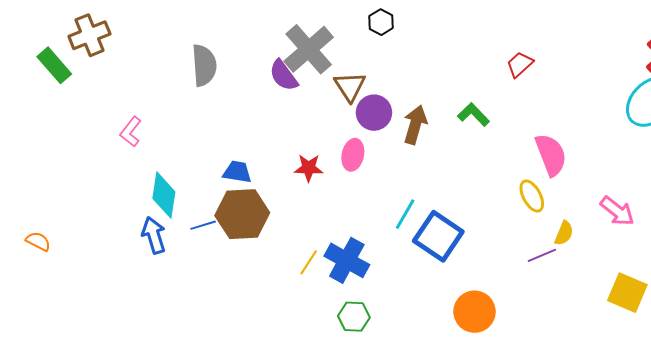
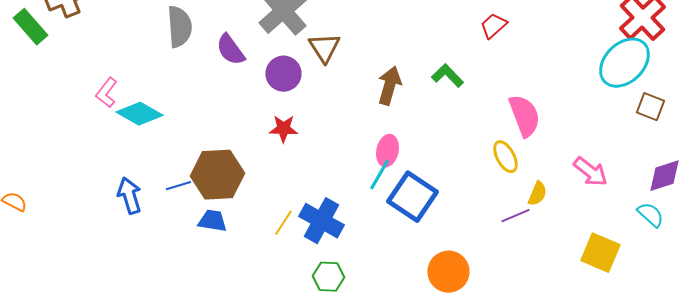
purple semicircle: (283, 75) -> (230, 50), moved
purple circle: (374, 113) -> (283, 74), moved
pink ellipse: (353, 155) -> (387, 151), moved
blue trapezoid: (237, 172) -> (212, 221), moved
cyan diamond: (164, 195) -> (139, 114), moved, turned -69

